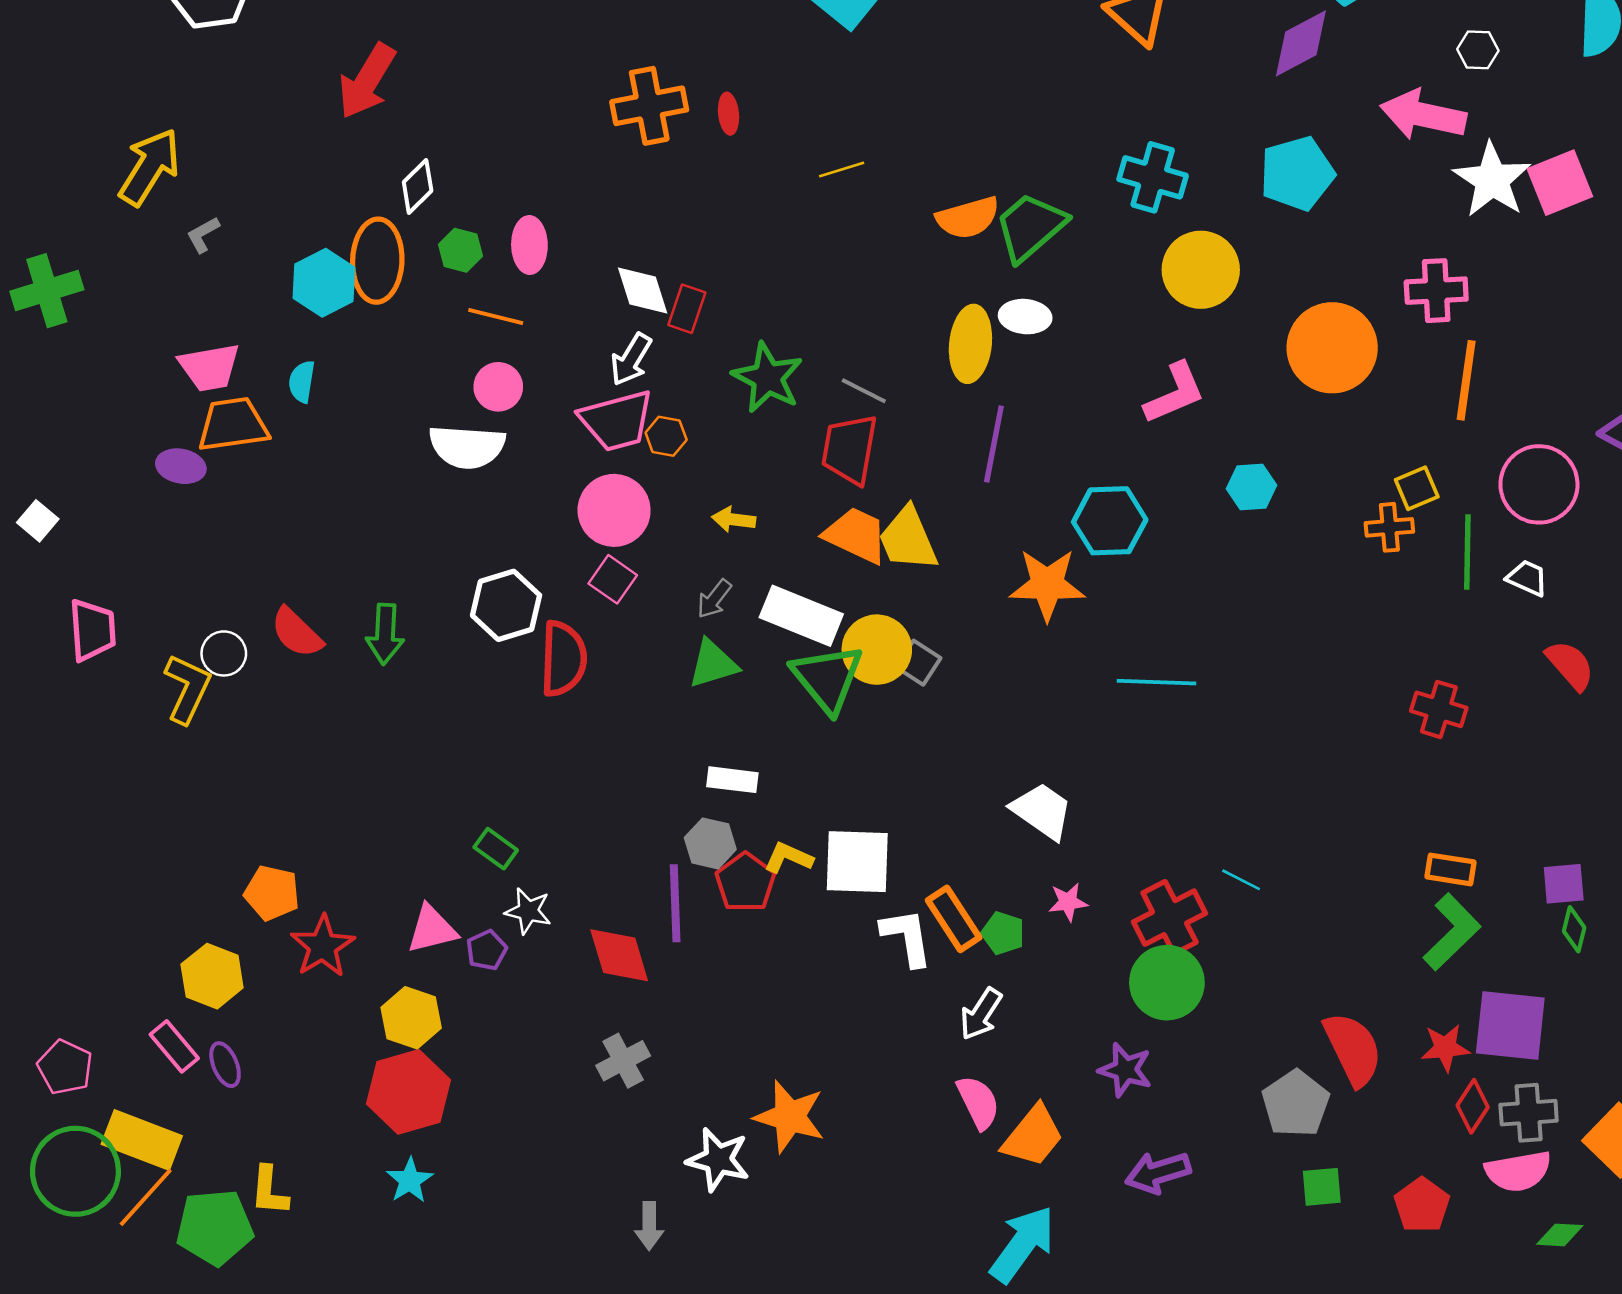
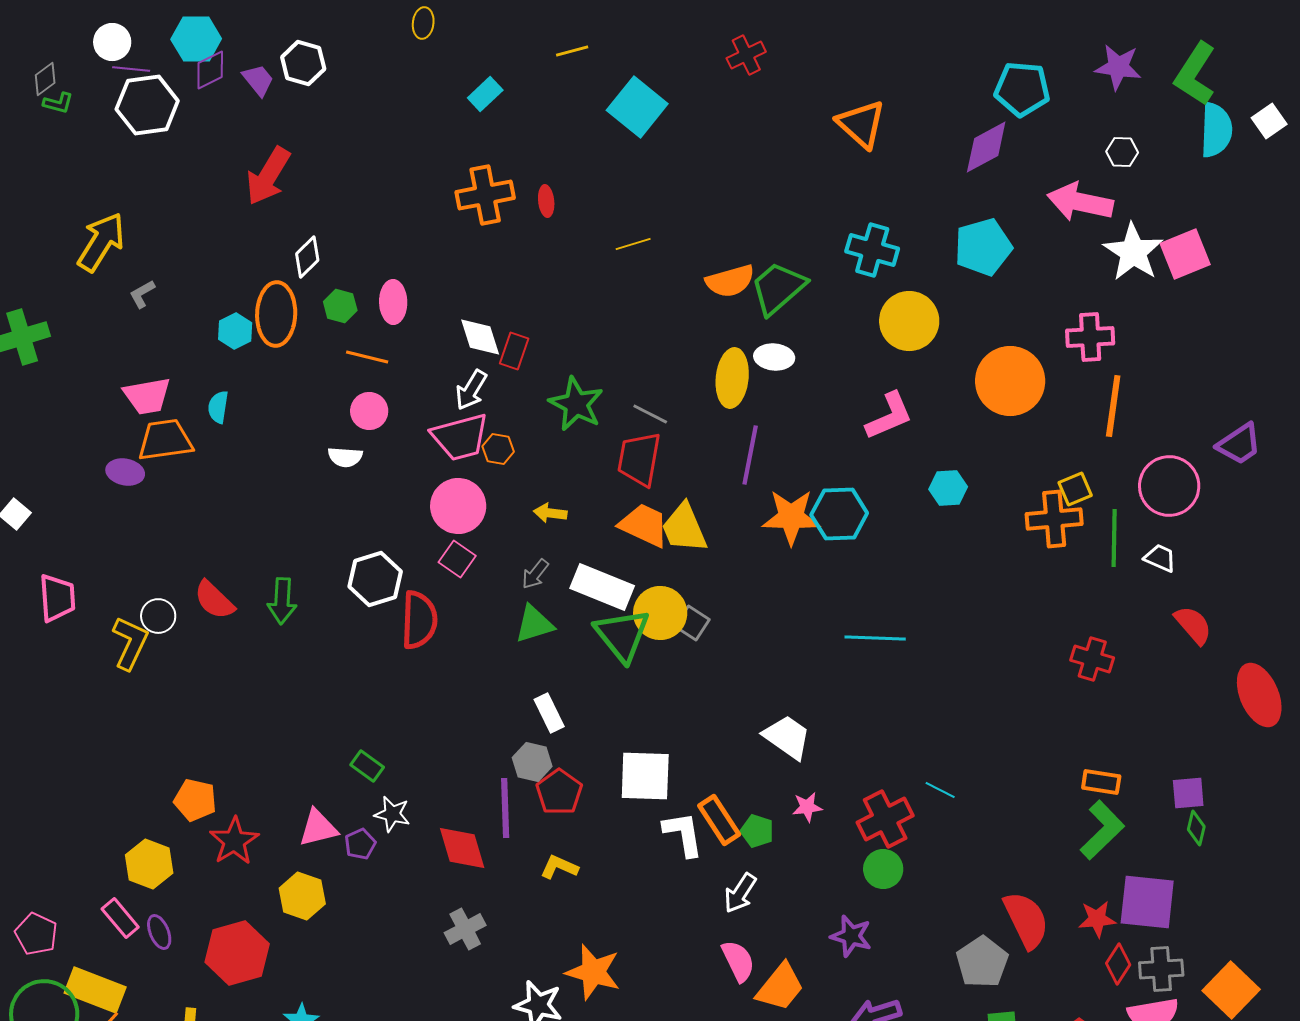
cyan hexagon: (324, 283) -> (235, 331), size x0.7
white semicircle: (467, 447) -> (345, 457), size x0.6
orange cross: (1389, 527) -> (1054, 519), size x1.5
orange star: (1047, 585) -> (791, 517), moved
white rectangle: (732, 780) -> (549, 713), turned 57
yellow L-shape: (788, 858) -> (559, 867), moved
green circle: (1167, 983) -> (883, 869), size x0.7
red hexagon: (408, 1092) -> (237, 953), moved

